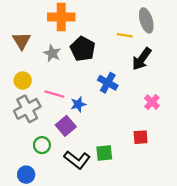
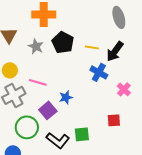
yellow line: (125, 35) -> (92, 47), moved
blue cross: (108, 83) -> (99, 72), moved
blue star: (78, 104) -> (66, 97), moved
green circle: (42, 145) -> (27, 127), size x1.5

